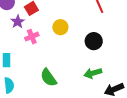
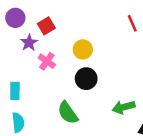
pink cross: (32, 37) -> (47, 61), turned -32
black circle: (94, 41) -> (86, 79), moved

